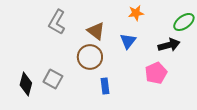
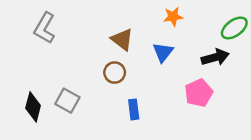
gray L-shape: (57, 22) -> (45, 28), moved
brown circle: (90, 57) -> (115, 73), size x0.7

